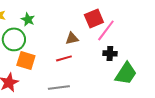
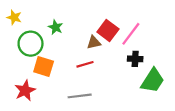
red square: (94, 18) -> (108, 31), moved, turned -30
green star: (28, 19) -> (56, 27), moved

